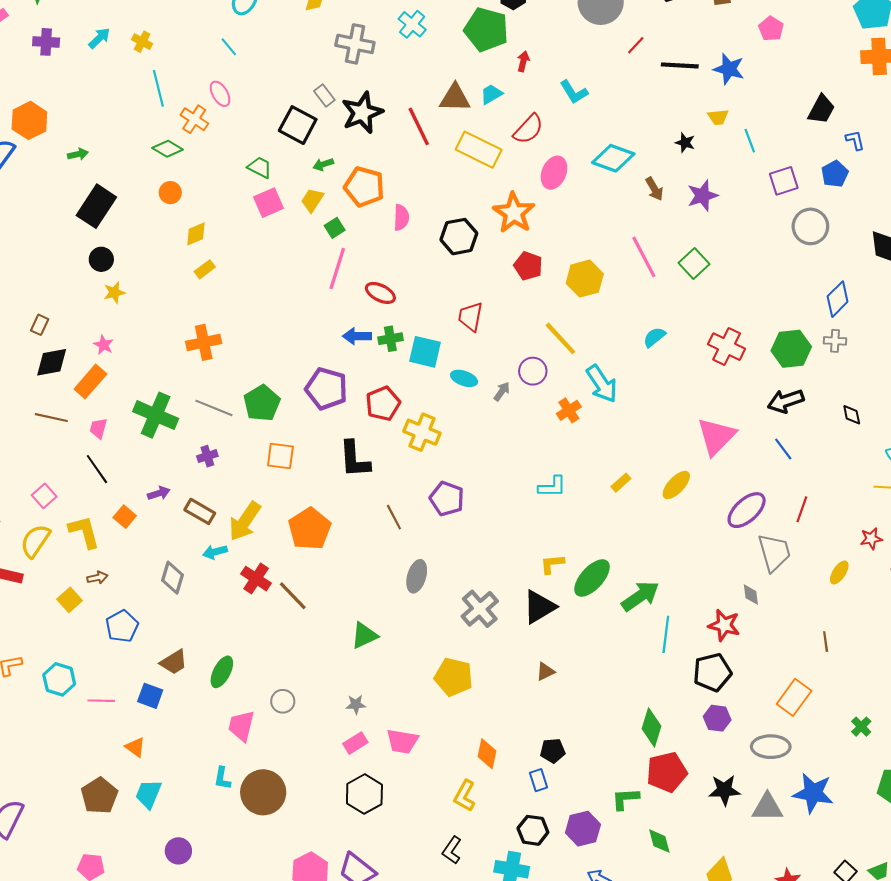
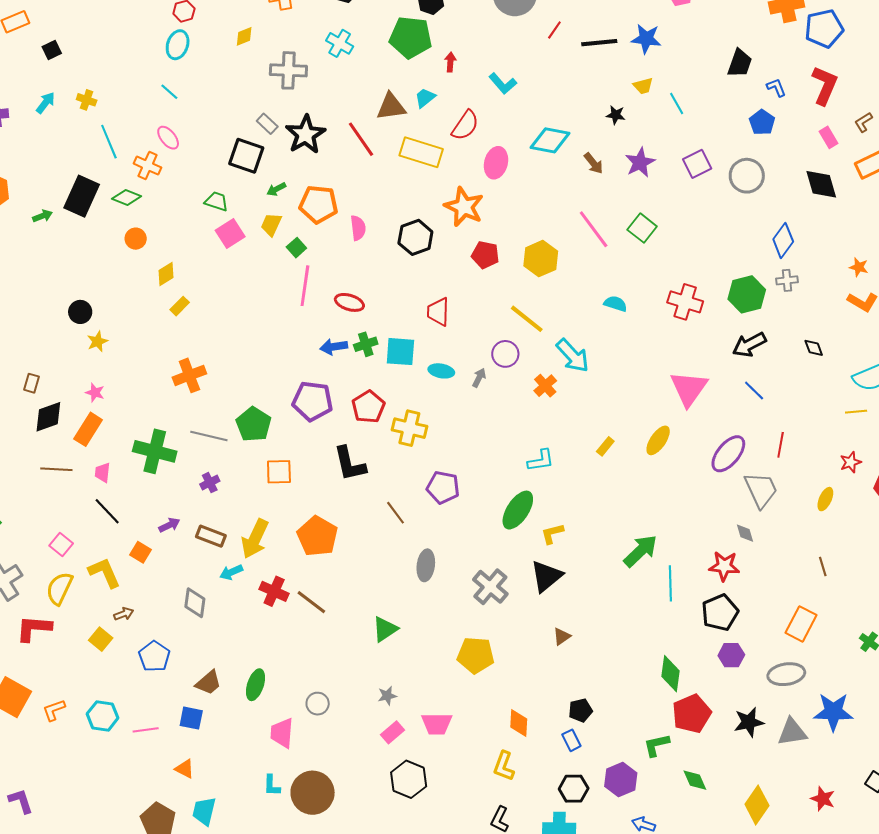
purple square: (784, 181) -> (697, 164), moved
black rectangle: (96, 206) -> (82, 196), moved
cyan semicircle: (654, 337) -> (615, 304), turned 65
green ellipse: (592, 578) -> (518, 510), moved

